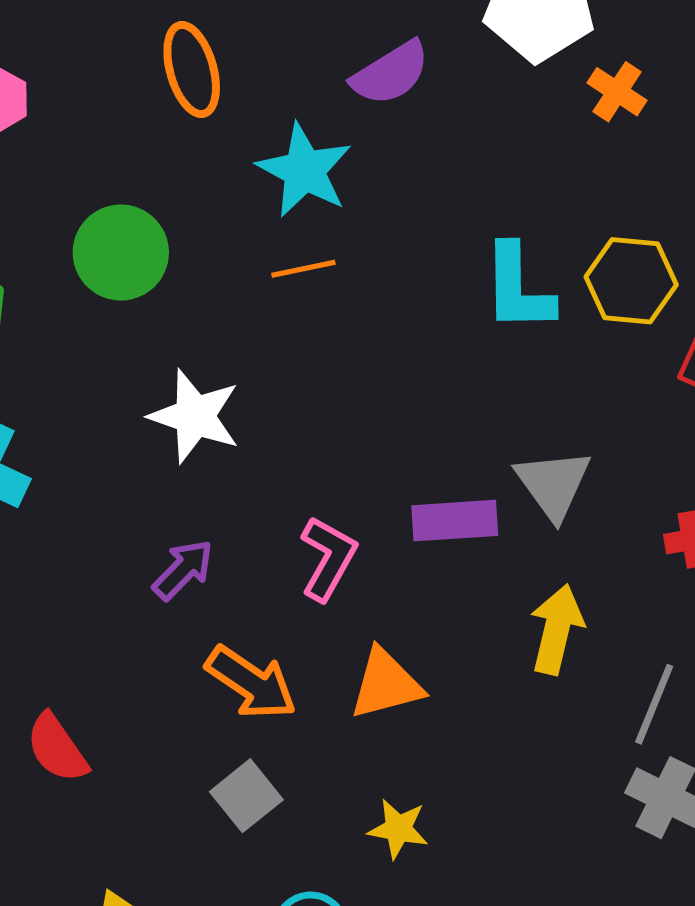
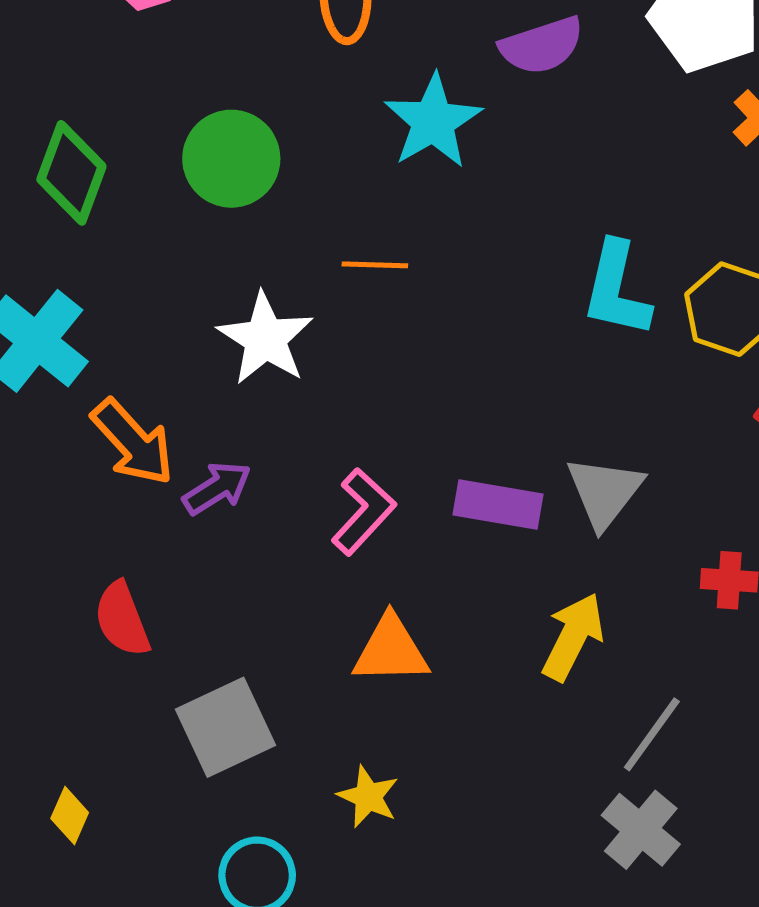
orange line: (303, 269) -> (375, 265), moved
orange arrow: (251, 683) -> (133, 442), moved
red semicircle: (57, 748) -> (122, 619), moved
gray square: (246, 796) -> (226, 727), size x1.4

